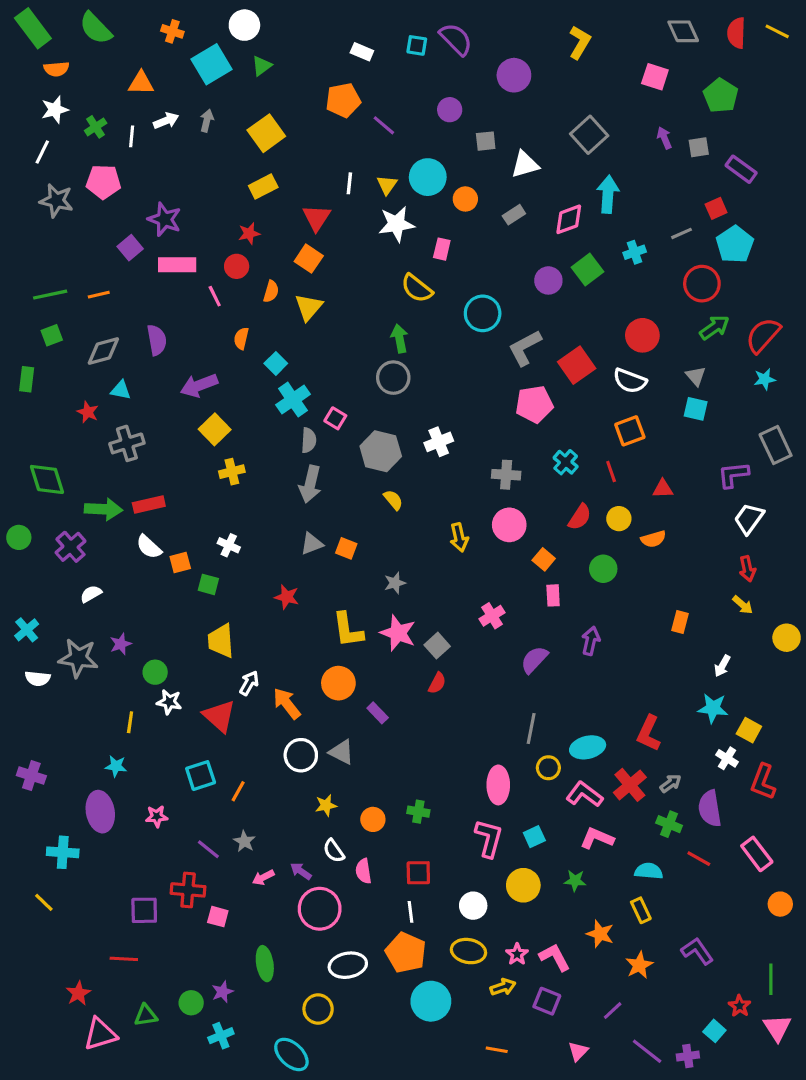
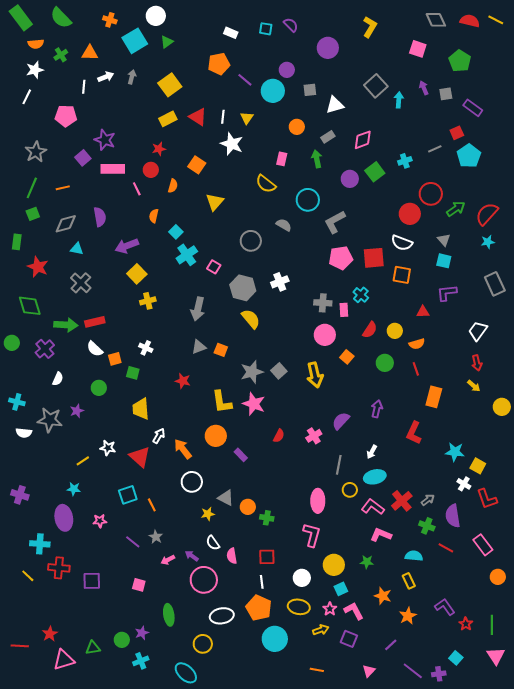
red semicircle: (736, 33) -> (470, 21), turned 102
purple semicircle: (456, 39) -> (291, 25), size x0.7
green cross: (96, 127) -> (61, 55), moved
cyan circle: (428, 177) -> (273, 91), moved
cyan arrow: (608, 194) -> (399, 100), moved, size x0.7
gray star: (56, 201) -> (36, 152), moved, turned 30
red triangle: (316, 218) -> (198, 117), moved, turned -30
white star: (396, 224) -> (232, 144), moved, turned 30
red circle: (702, 284) -> (431, 194), moved
green line: (50, 295) -> (32, 188), turned -55
yellow triangle: (309, 307) -> (215, 202), moved
green arrow: (400, 338) -> (317, 159), moved
red square: (577, 365) -> (374, 258), moved, turned 30
red star: (88, 412) -> (38, 267), moved, size x1.5
orange square: (630, 431) -> (402, 275), turned 30
gray semicircle: (309, 440) -> (284, 225), moved, turned -63
gray cross: (127, 443) -> (81, 283), turned -30
red line: (611, 472) -> (416, 369), moved
purple L-shape: (733, 475) -> (447, 293), moved
yellow semicircle: (393, 500) -> (251, 319), size x1.5
yellow arrow: (459, 537) -> (315, 375), moved, size x1.4
gray star: (395, 583) -> (252, 372), size x1.6
white semicircle: (91, 594) -> (58, 379), turned 144
pink rectangle: (553, 595) -> (344, 310), moved
pink cross: (492, 616) -> (314, 436), moved
orange rectangle: (680, 622) -> (434, 397), size x1.5
cyan cross: (27, 630) -> (17, 402), turned -35
gray square: (437, 646) -> (279, 371), moved
white arrow: (722, 666) -> (372, 452), moved
green circle: (155, 672) -> (99, 388), moved
yellow line: (130, 722) -> (83, 461), turned 48
red L-shape: (649, 733) -> (414, 433), moved
gray triangle: (342, 752) -> (226, 498), moved
red L-shape: (763, 782) -> (487, 499), turned -40
orange line: (238, 791) -> (152, 505), turned -56
orange circle: (373, 819) -> (248, 507), moved
cyan square: (534, 837) -> (341, 589), moved
red cross: (188, 890) -> (59, 568), moved
red line: (124, 959) -> (20, 646), moved
red star: (740, 1006) -> (466, 624), moved

